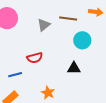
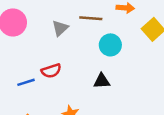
blue line: (15, 75) -> (26, 82), moved

